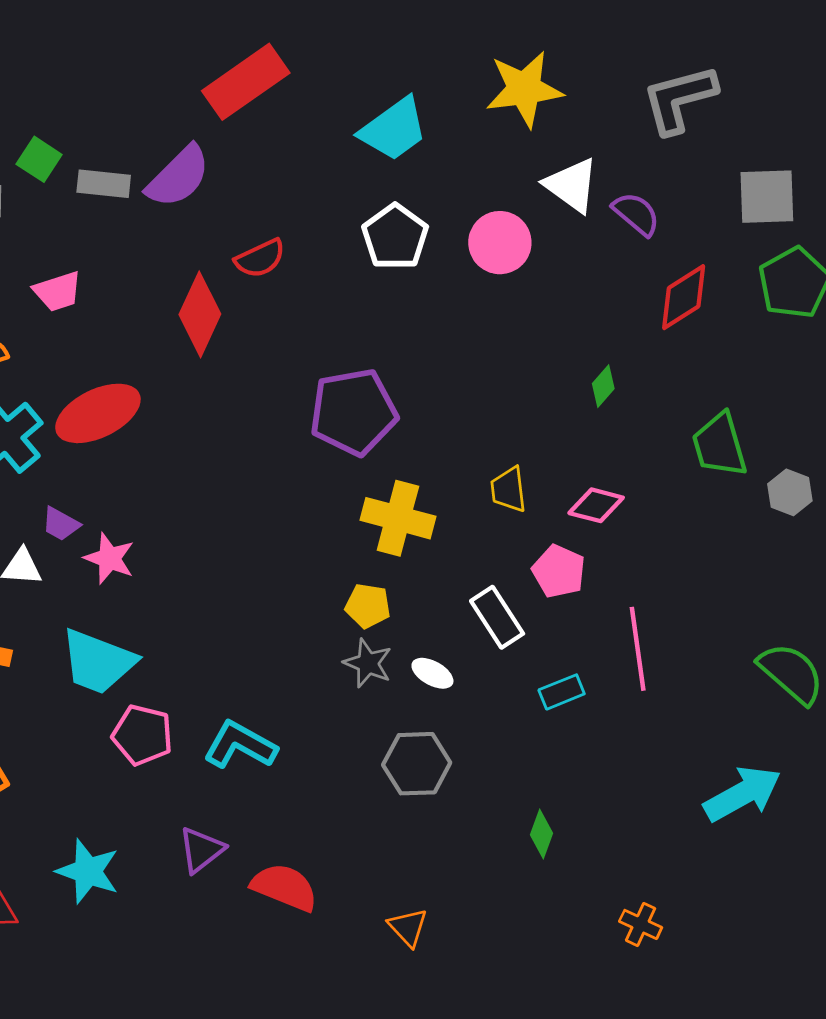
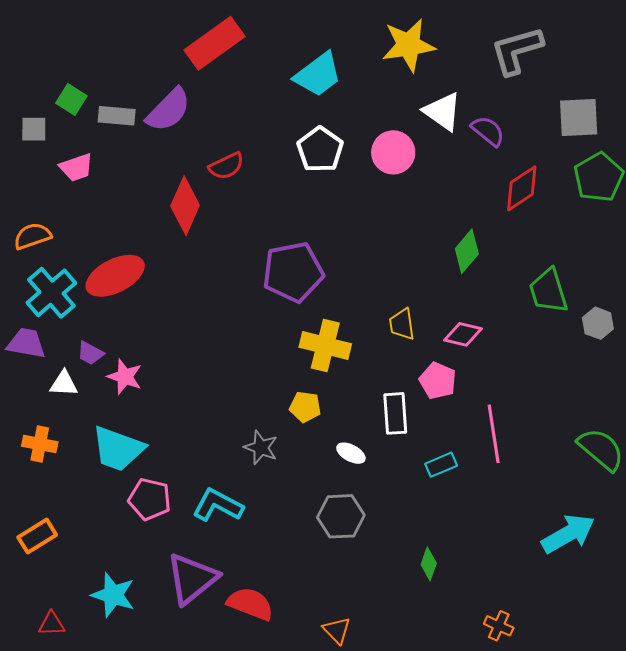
pink trapezoid: (58, 291) -> (76, 167), moved
green diamond: (603, 386) -> (467, 251), size x1.5
white rectangle: (497, 617) -> (395, 413), turned 30
gray star: (368, 663) -> (261, 448), moved
purple triangle: (201, 850) -> (192, 579), size x1.6

